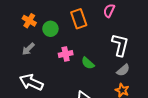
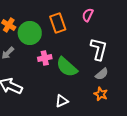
green circle: (50, 29) -> (30, 33), size x1.5
green semicircle: (88, 63) -> (67, 67), size x1.6

